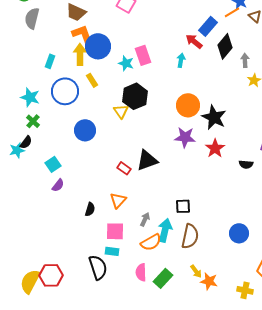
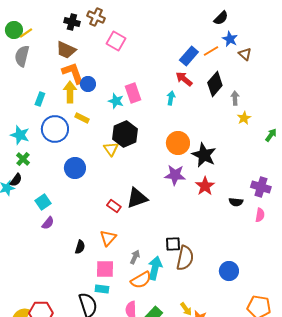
orange line: (232, 12) -> (211, 51), moved
blue rectangle: (208, 26) -> (189, 56), moved
blue circle: (98, 46) -> (88, 84), size x0.6
yellow rectangle: (92, 80) -> (82, 118), turned -32
brown semicircle: (190, 236) -> (185, 258), moved

